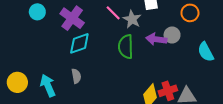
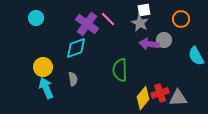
purple cross: (72, 18) -> (87, 24), moved
gray star: (132, 19) -> (140, 23), moved
green semicircle: (126, 47) -> (120, 70), moved
yellow circle: (17, 82) -> (43, 67), moved

